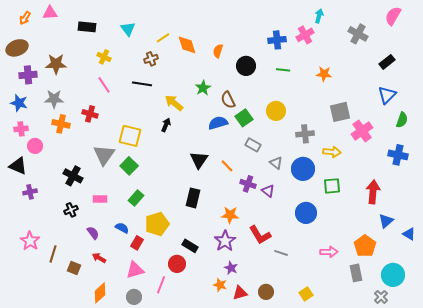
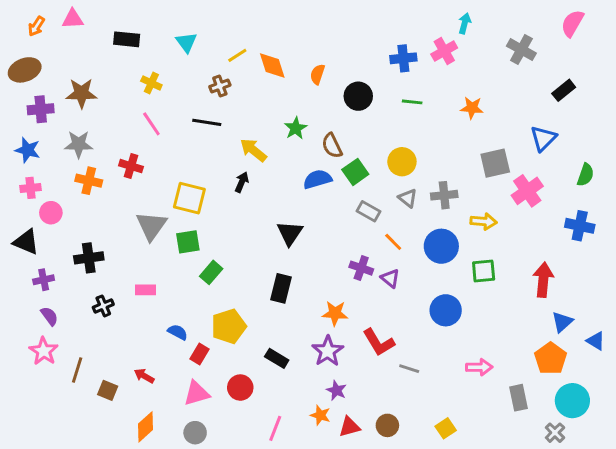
blue triangle: (387, 95) -> (543, 138), moved
gray triangle: (276, 163) -> (408, 198), moved
green square: (129, 166) -> (188, 242), turned 36
orange line: (227, 166) -> (393, 242), moved
black cross: (73, 176) -> (89, 258), moved, turned -36
green rectangle: (136, 198) -> (211, 272), moved
purple semicircle: (93, 233) -> (49, 316), moved
orange pentagon: (365, 246) -> (551, 358), moved
red circle: (177, 264) -> (240, 388), moved
pink line: (161, 285) -> (275, 428), moved

